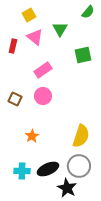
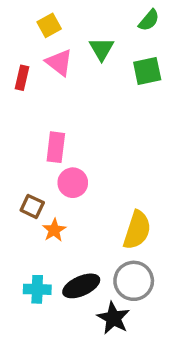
green square: (83, 55) -> (147, 71), moved
pink rectangle: (43, 70) -> (56, 147), moved, turned -48
pink circle: (43, 96) -> (73, 183), moved
brown square: (15, 99) -> (32, 206), moved

